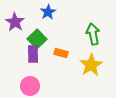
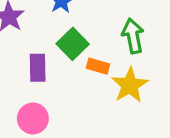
green square: (37, 39) -> (73, 44), moved
orange rectangle: (61, 53) -> (98, 66), moved

